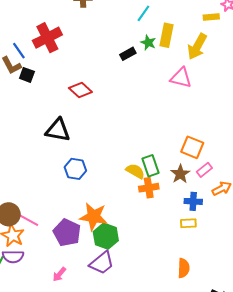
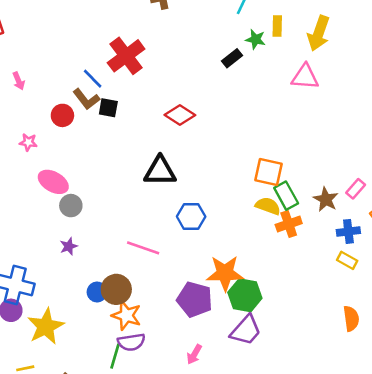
yellow rectangle: (167, 35) -> (277, 26), size x0.7
orange square: (192, 147) -> (268, 172), moved
pink line: (26, 219) -> (143, 248), moved
yellow rectangle: (188, 223) -> (347, 260), turned 42

